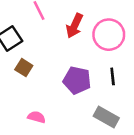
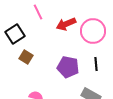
red arrow: (75, 26) -> (66, 24), turned 42

